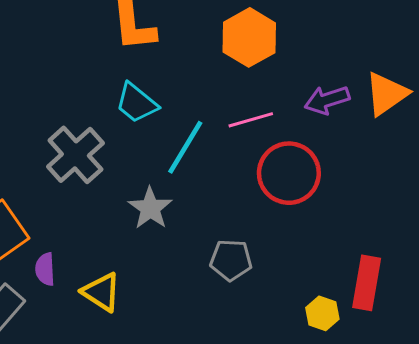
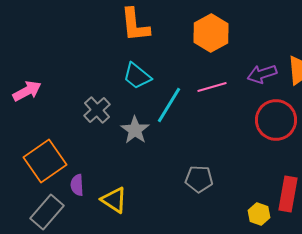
gray cross: (75, 155) -> (97, 110), size x0.7
red circle: (289, 173) -> (276, 120), moved
gray star: (150, 208) -> (135, 130), moved

